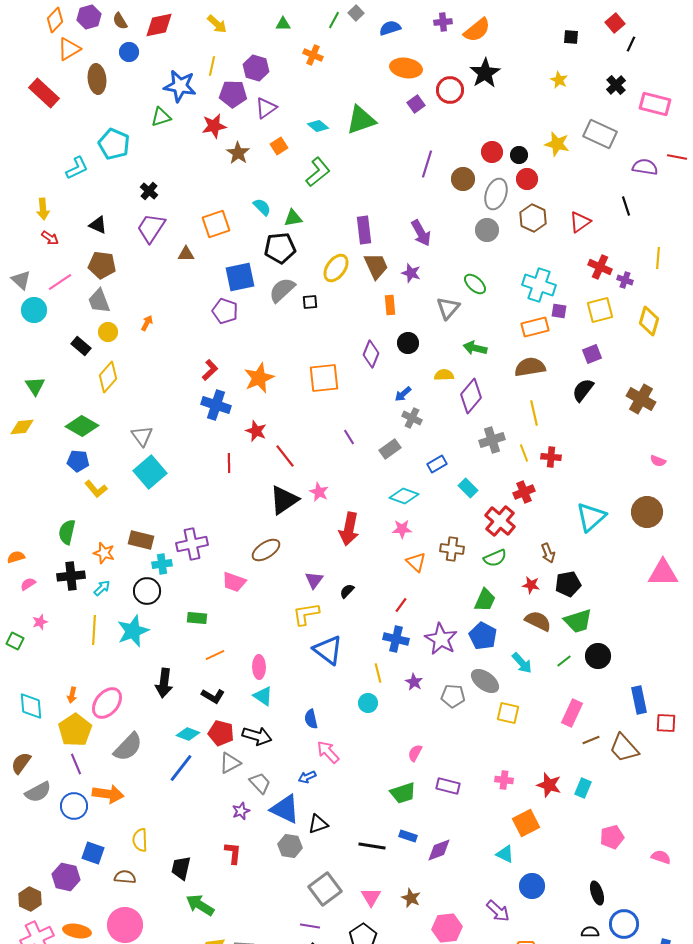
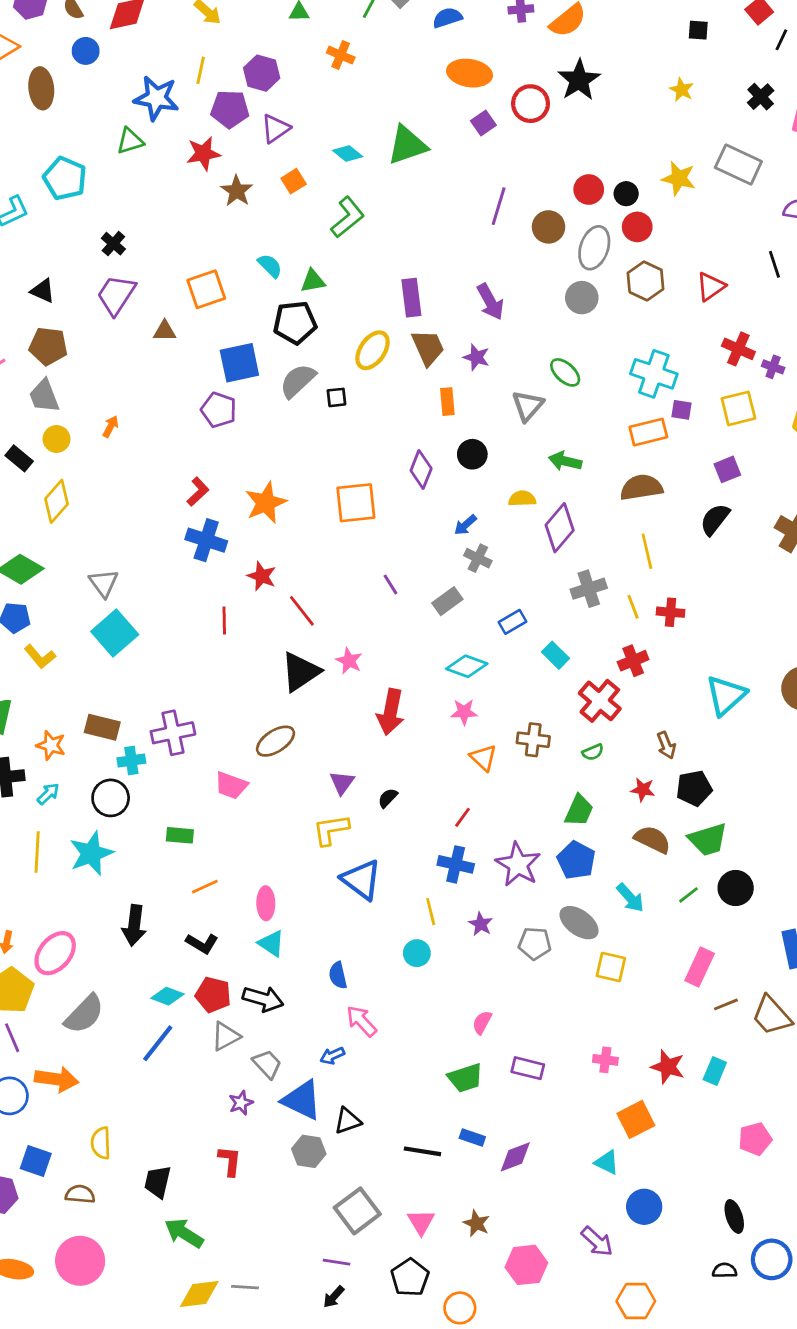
green semicircle: (495, 558) -> (593, 752), size x0.7

